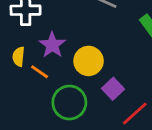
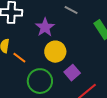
purple star: (52, 45) -> (45, 27), moved

